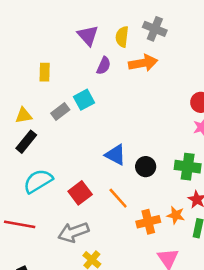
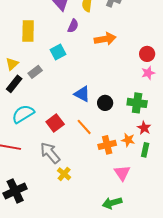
orange arrow: (143, 63) -> (105, 39), moved
yellow rectangle: (45, 72) -> (28, 31), size x1.5
gray rectangle: (60, 112) -> (35, 72), moved
yellow triangle: (24, 115) -> (12, 64), turned -32
gray arrow: (73, 232) -> (50, 153), turned 70

